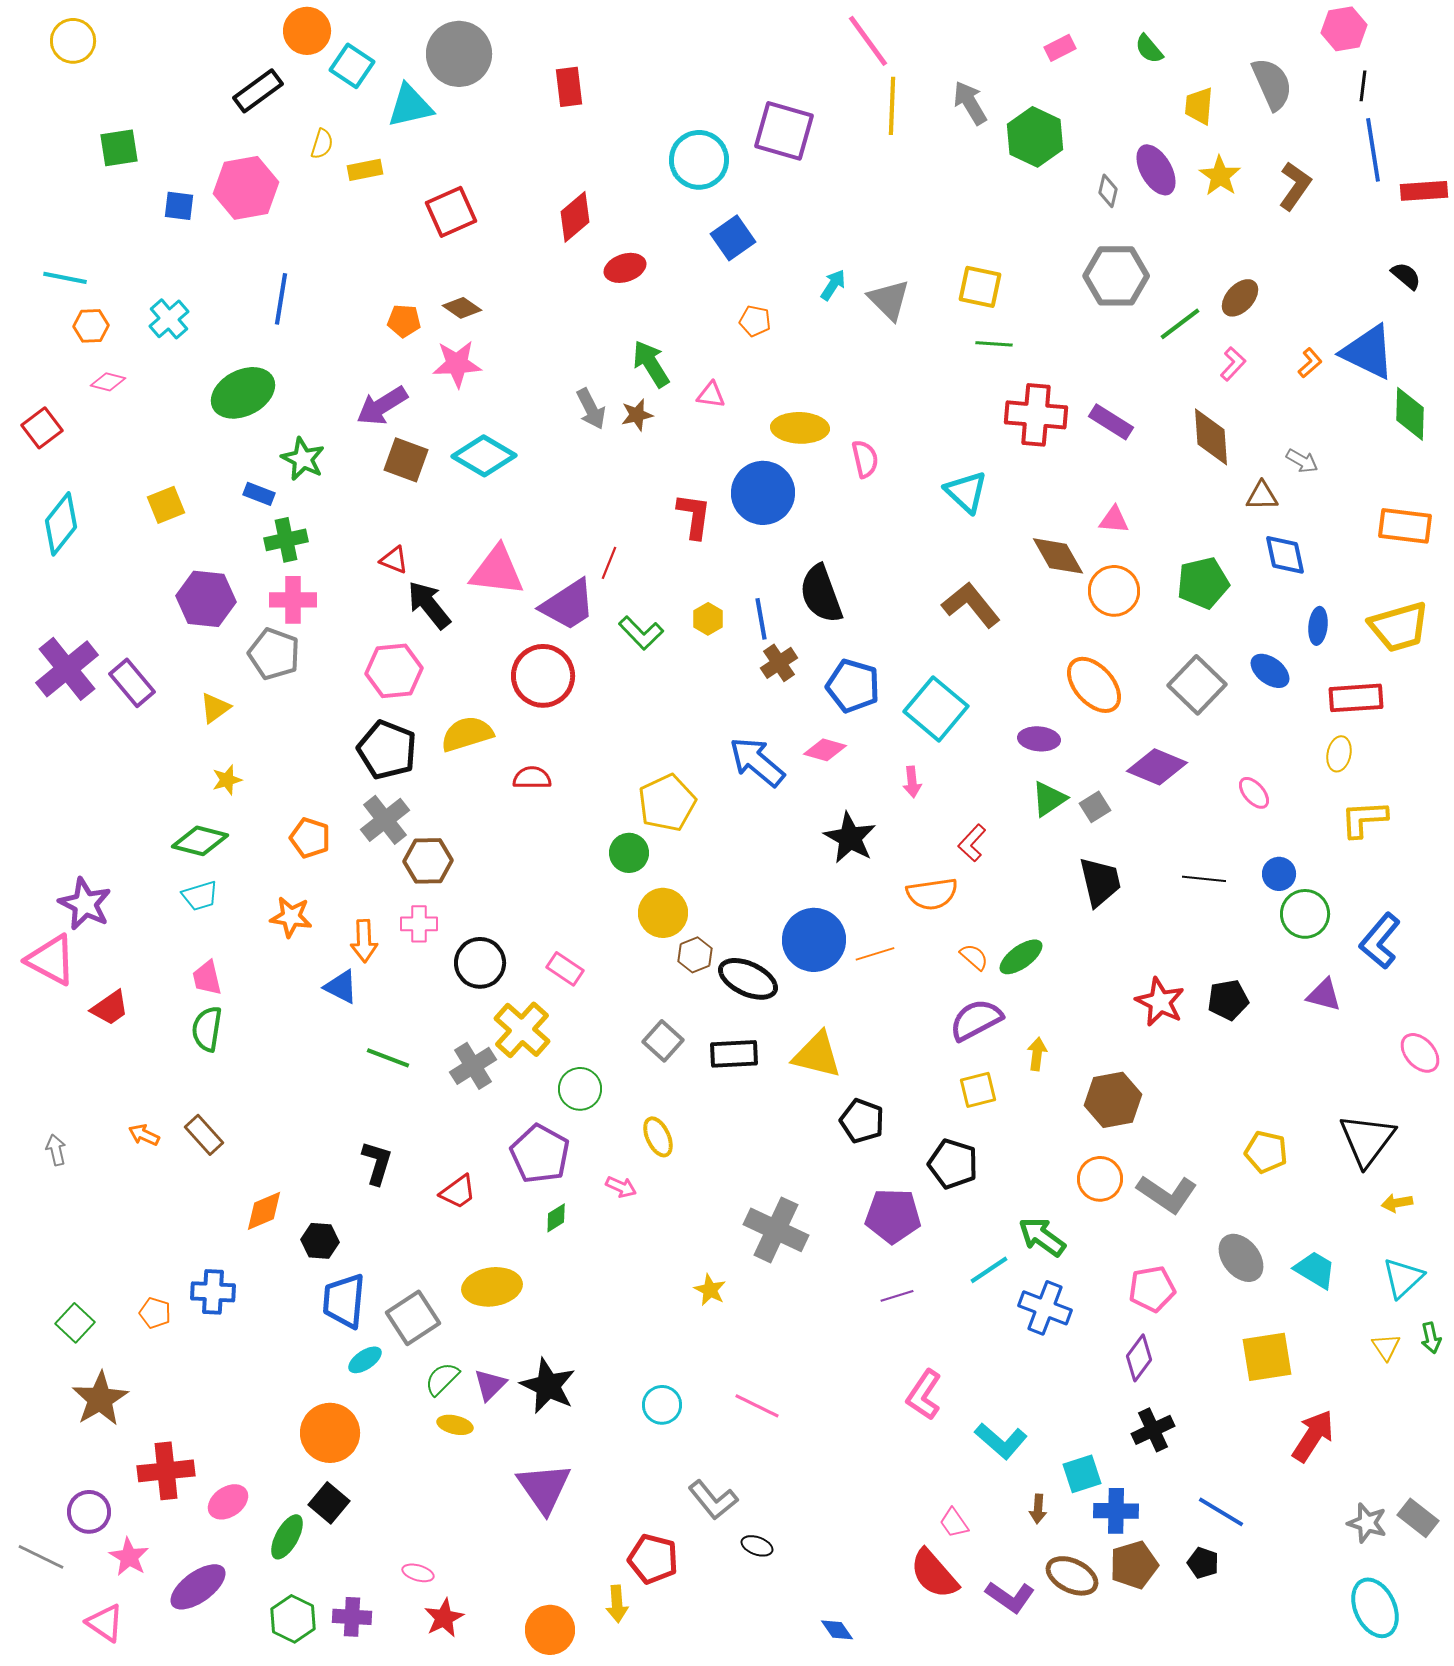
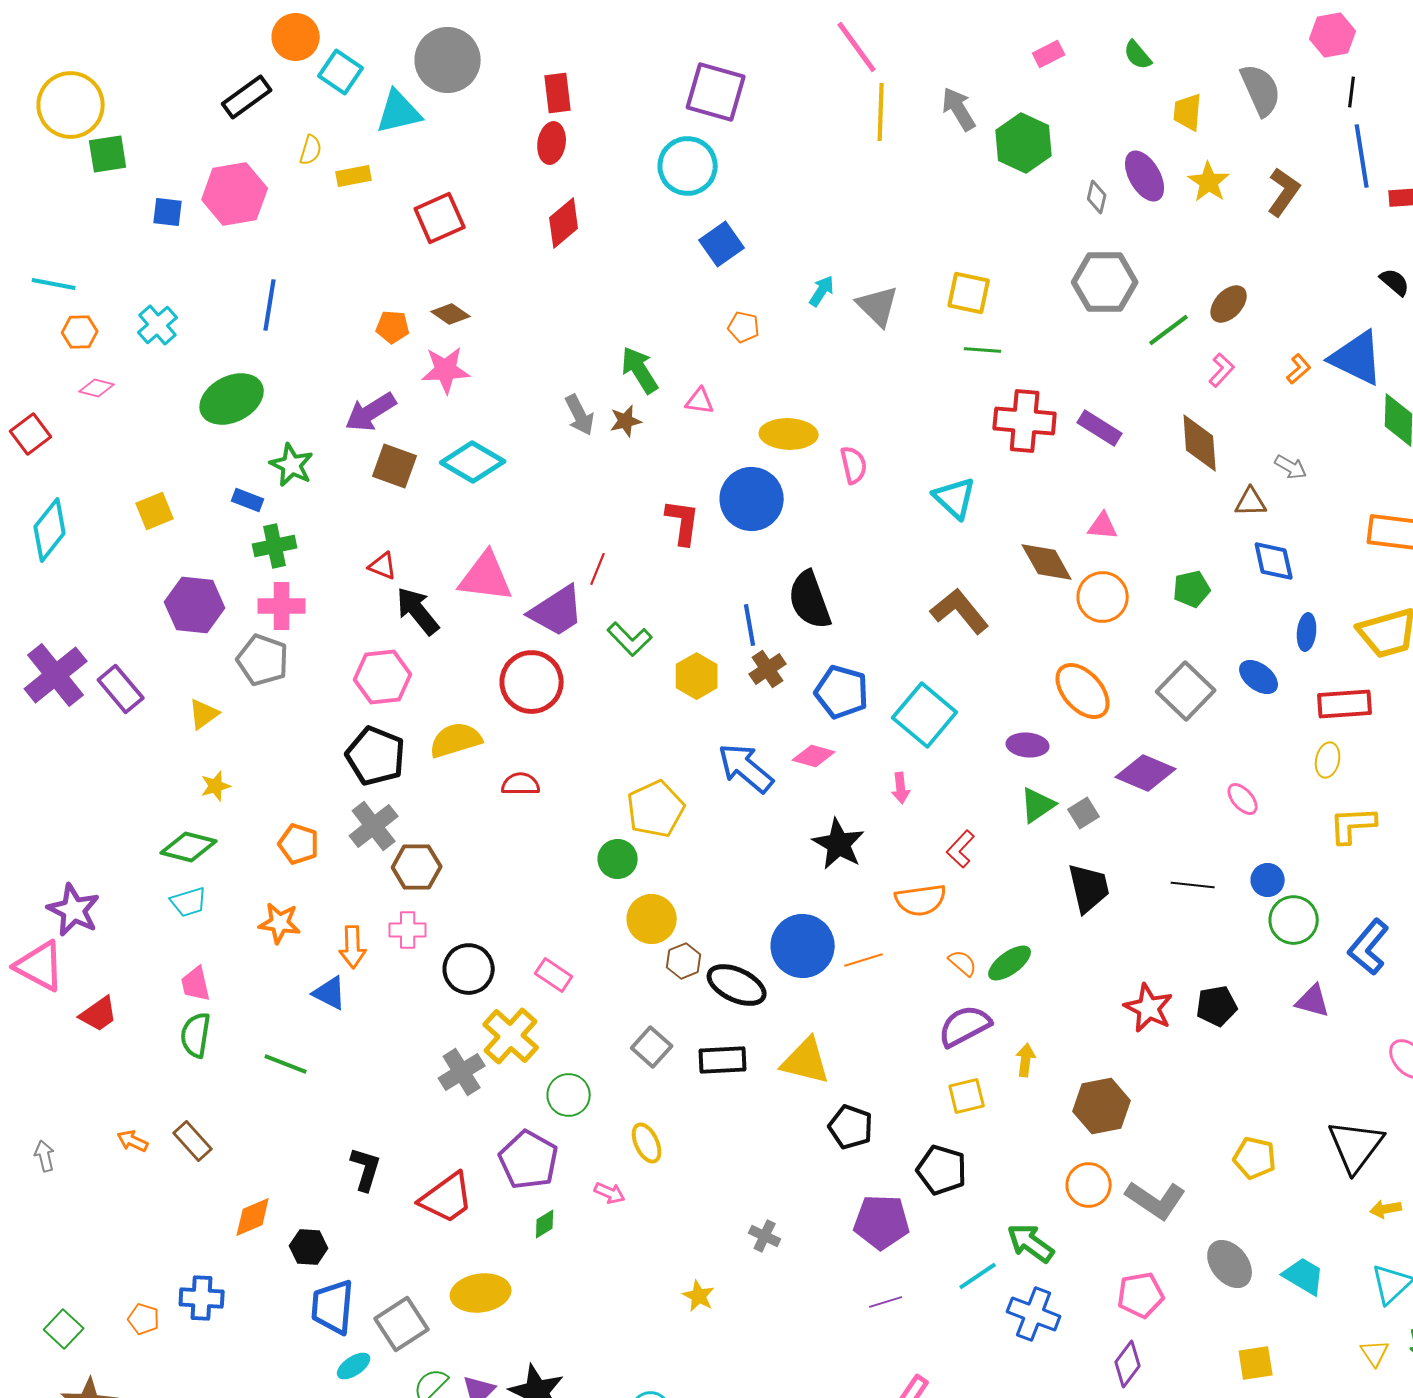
yellow circle: (73, 41) -> (71, 105), moved, size x1.5
purple square: (784, 131) -> (716, 92), moved
red ellipse: (625, 268) -> (552, 143), moved, turned -63
green pentagon: (1203, 583) -> (1192, 589), size x0.7
yellow hexagon: (708, 619) -> (697, 676), moved, size x1.4
green line: (388, 1058) -> (286, 1064), moved
red trapezoid: (458, 1192) -> (447, 1198), size x1.5
gray cross: (776, 1230) -> (765, 1236), size x0.5
yellow square: (1267, 1357) -> (1256, 1363), size x0.7

